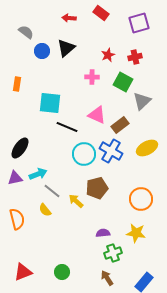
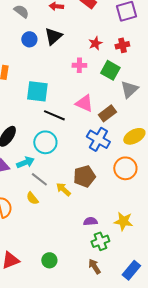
gray semicircle: (26, 32) -> (21, 11), moved
cyan circle: (84, 154) -> (45, 142), moved
orange circle: (141, 199) -> (125, 168), moved

